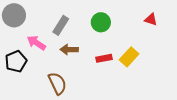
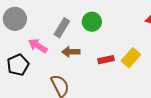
green circle: (101, 22) -> (92, 22), moved

